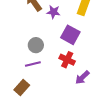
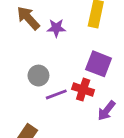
purple square: (70, 35) -> (99, 64), moved
purple line: (33, 64) -> (56, 94), moved

